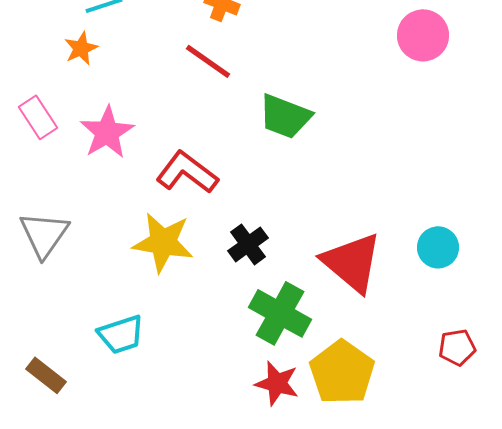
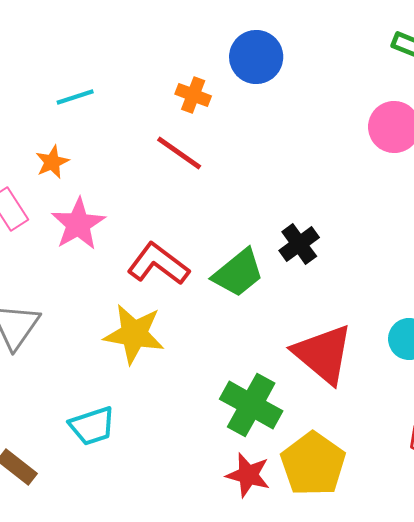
orange star: (81, 48) -> (52, 162), moved
green trapezoid: (285, 116) -> (238, 273), moved, turned -60
black cross: (248, 244) -> (299, 244), moved

